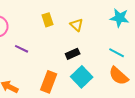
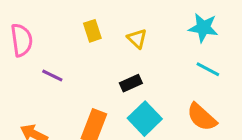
cyan line: (117, 53) -> (208, 69), moved

